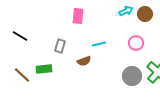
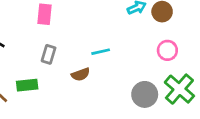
pink rectangle: (78, 16) -> (45, 14), moved
pink circle: (136, 43) -> (167, 50), moved

